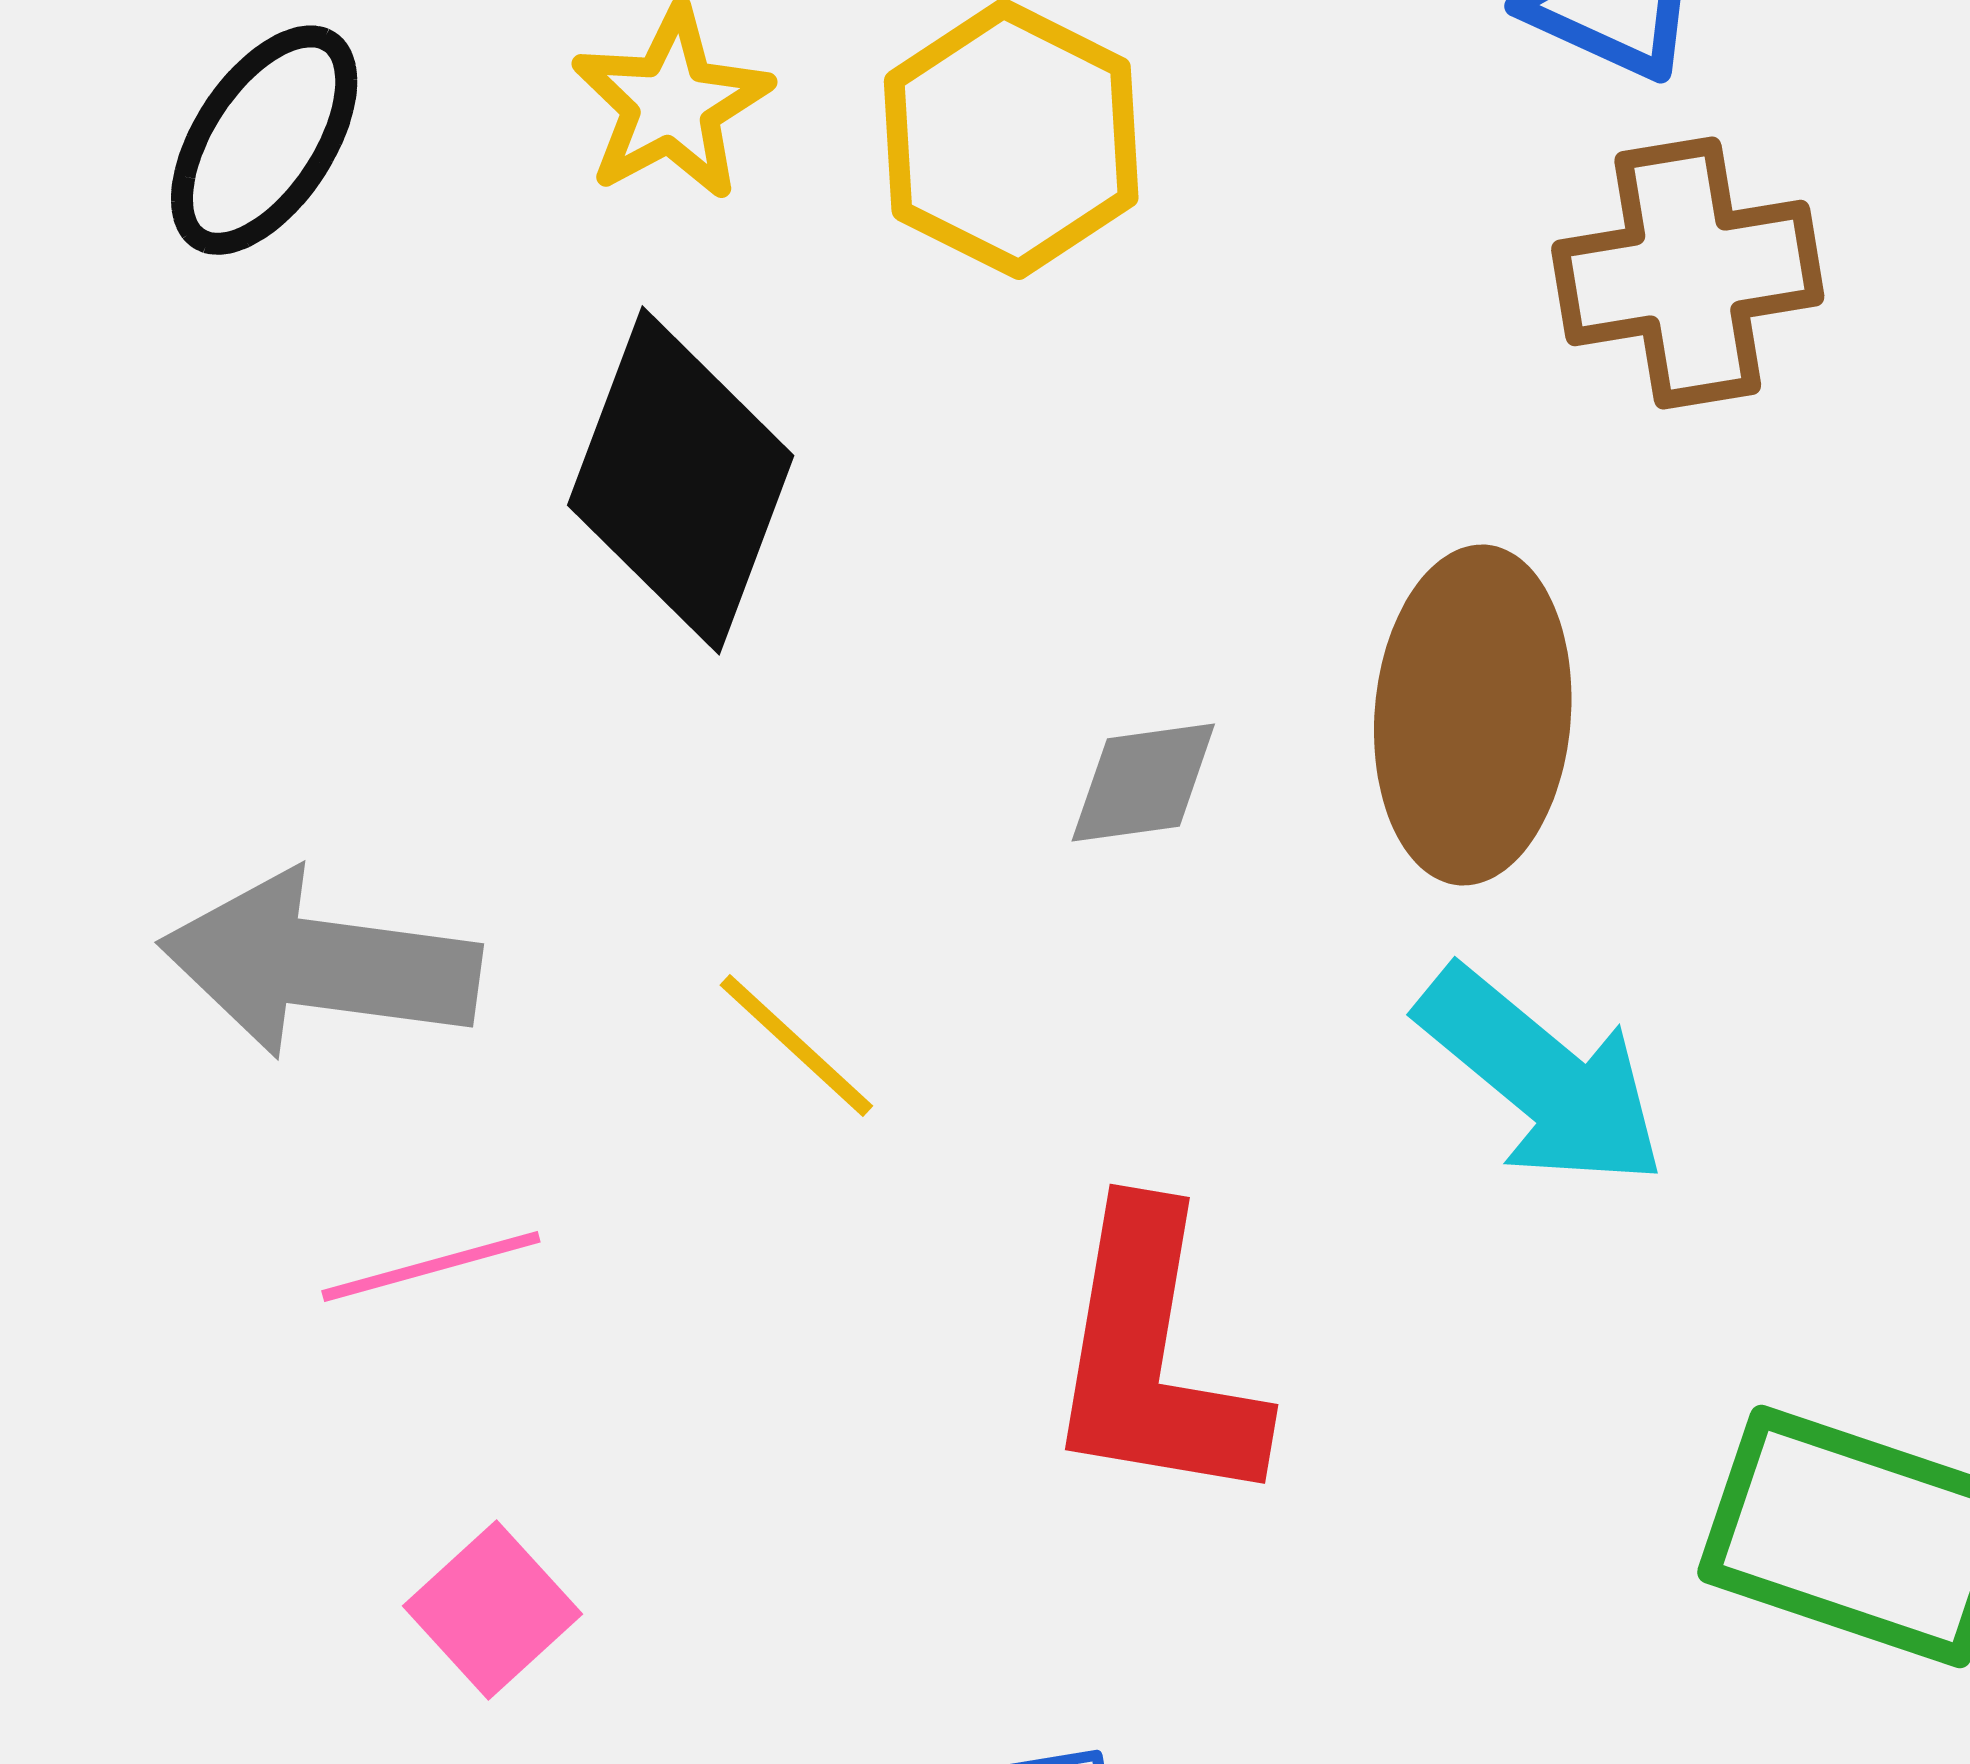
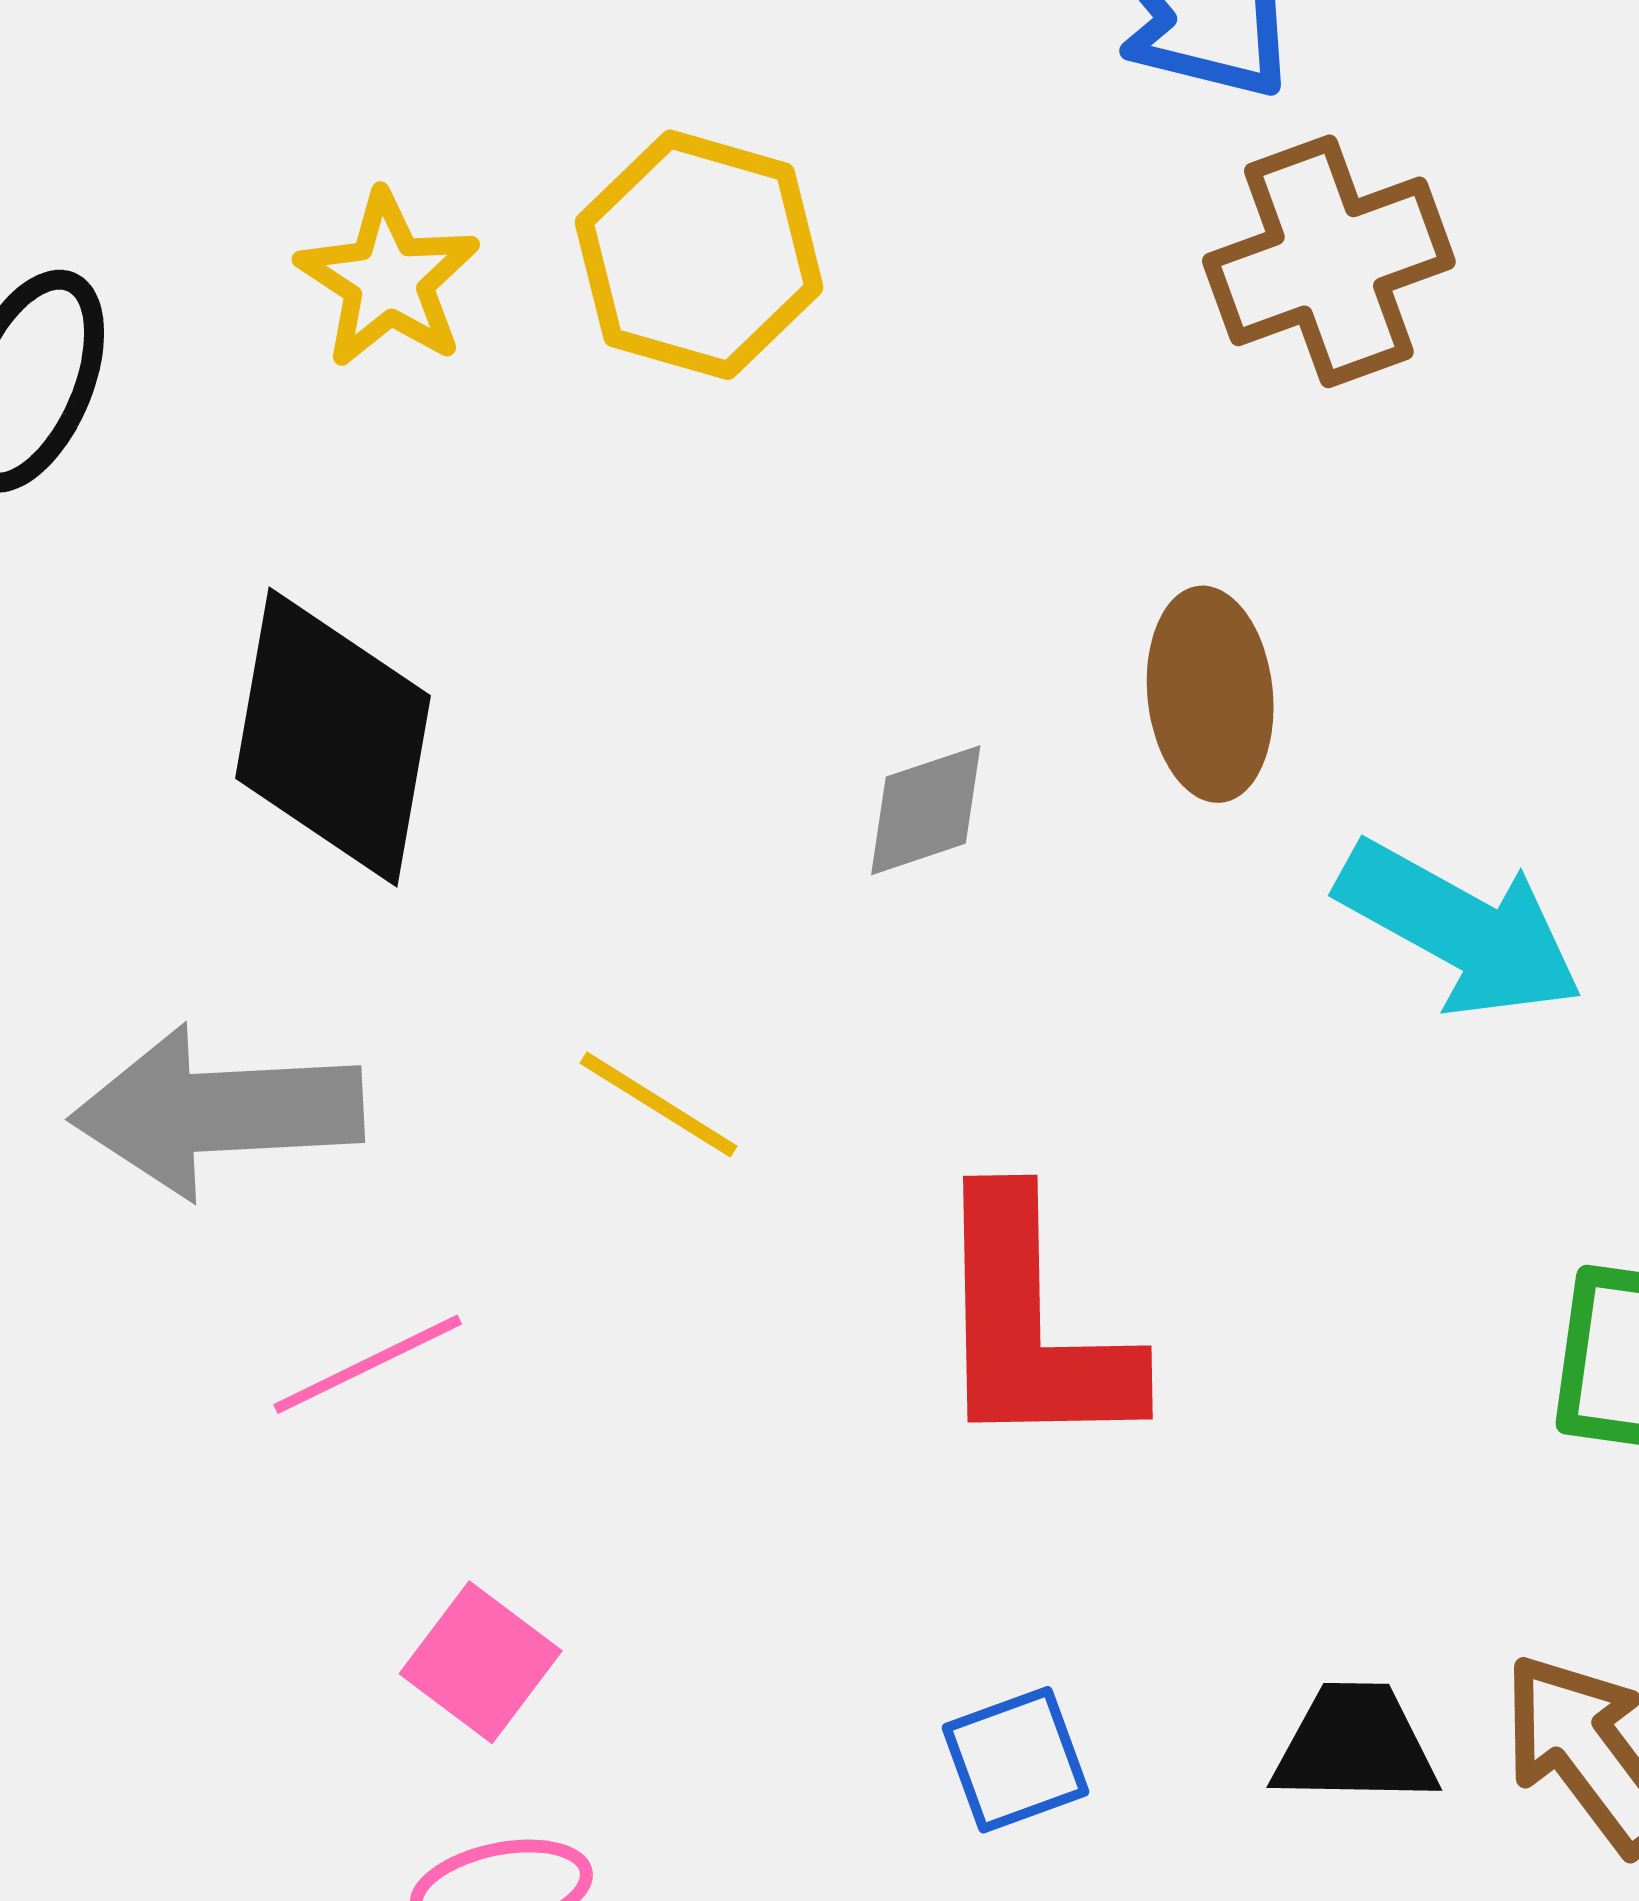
black diamond: (681, 480) -> (333, 737), moved
brown ellipse: (1473, 715) -> (1210, 694), size x0.7
cyan arrow: (1541, 1077) -> (1460, 929), moved

